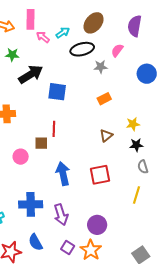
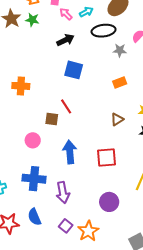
green star: (12, 55) -> (32, 20), moved
black arrow: (31, 74) -> (65, 40), moved, size x0.7
red line: (54, 129) -> (66, 106), turned -42
pink circle: (21, 157) -> (33, 140), moved
purple circle: (97, 225) -> (109, 202), moved

